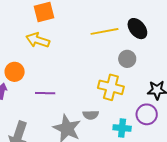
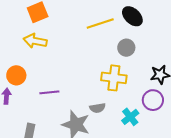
cyan cross: (122, 128) -> (130, 117), turned -36

